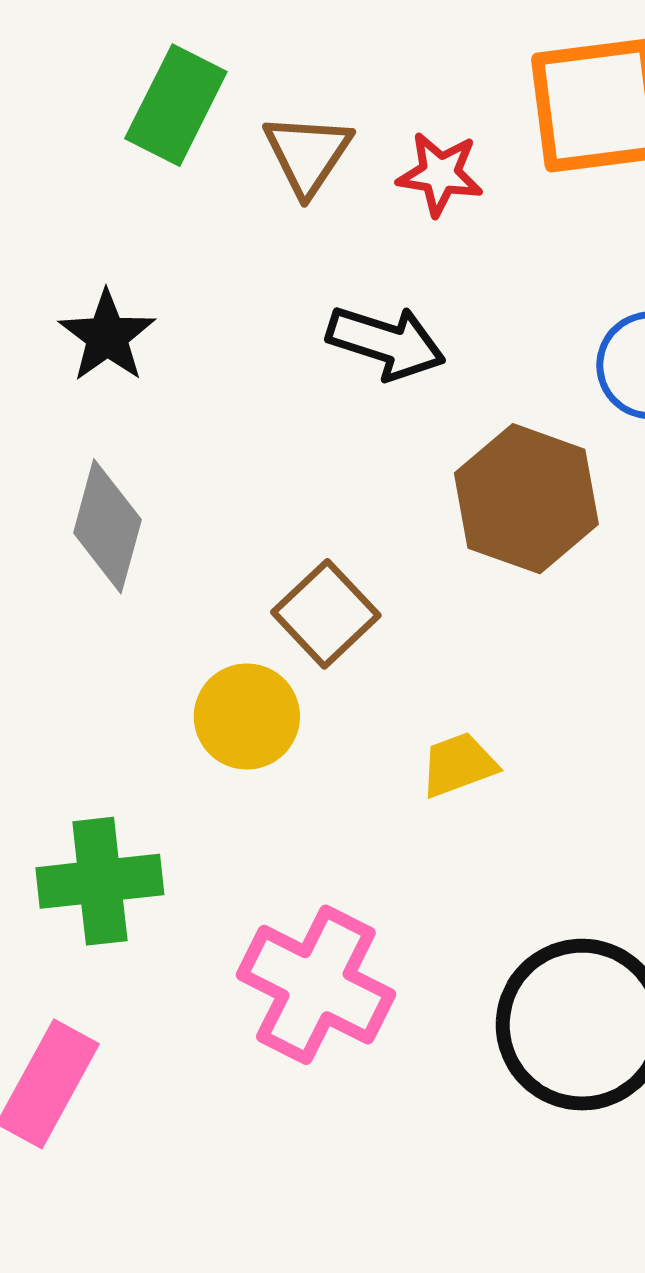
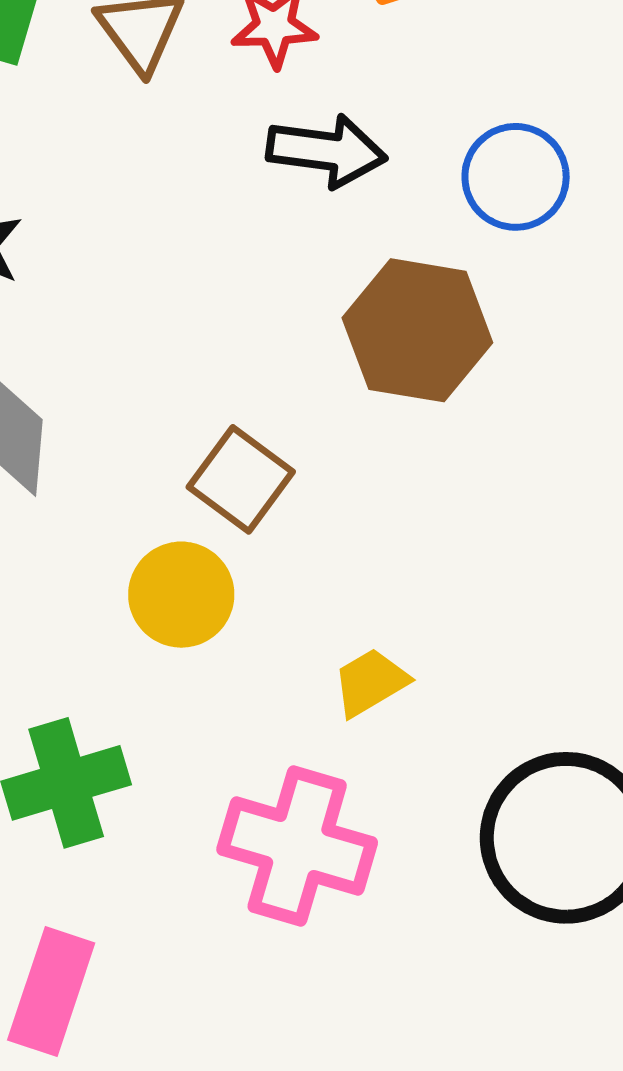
black arrow: (386, 342) -> (327, 151), moved
yellow trapezoid: (459, 765) -> (370, 682), moved

